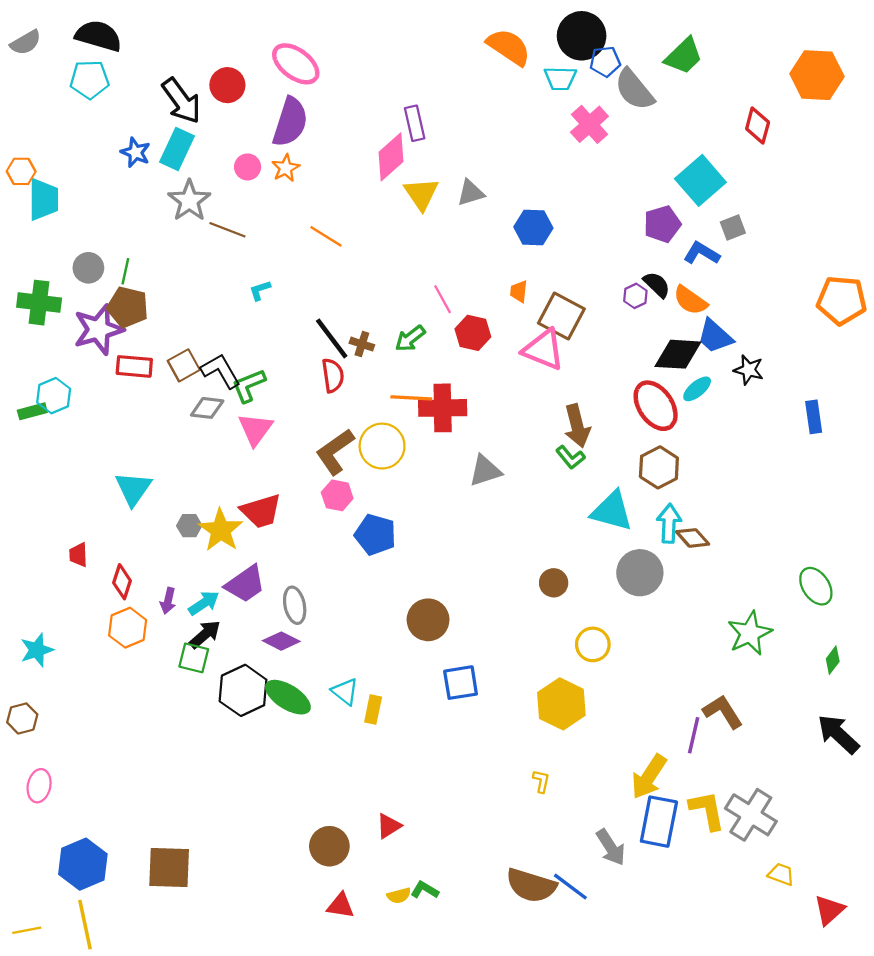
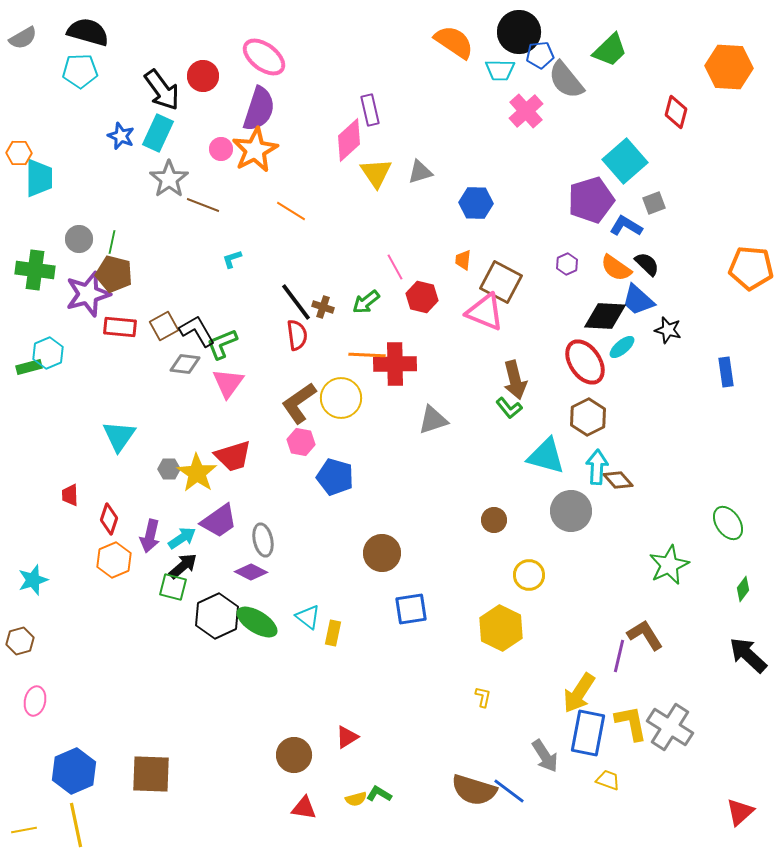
orange star: (286, 168) -> (255, 150), size x1.8
purple pentagon: (662, 224) -> (591, 200), size x1.4
black semicircle: (657, 285) -> (647, 264), moved
purple arrow: (168, 601) -> (150, 536), size x1.4
yellow trapezoid: (781, 874) -> (608, 780), moved

